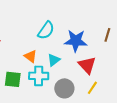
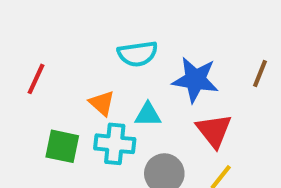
cyan semicircle: (46, 30) -> (138, 54), turned 42
cyan triangle: (54, 60) -> (148, 115), turned 32

